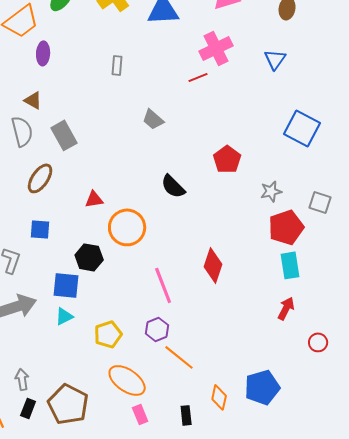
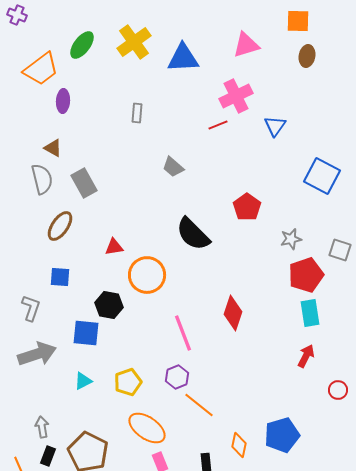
blue triangle: (275, 59) -> (275, 126), moved
black semicircle: (173, 186) -> (193, 234), size x1.4
cyan triangle: (64, 316) -> (83, 381), moved

